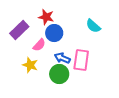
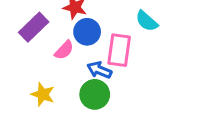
pink rectangle: (81, 60) -> (119, 50), moved
yellow star: (30, 65) -> (43, 94), moved

